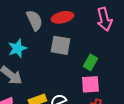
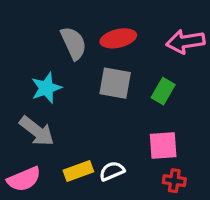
pink arrow: (104, 19) -> (185, 42), turned 95
green rectangle: (90, 62) -> (163, 91), moved

